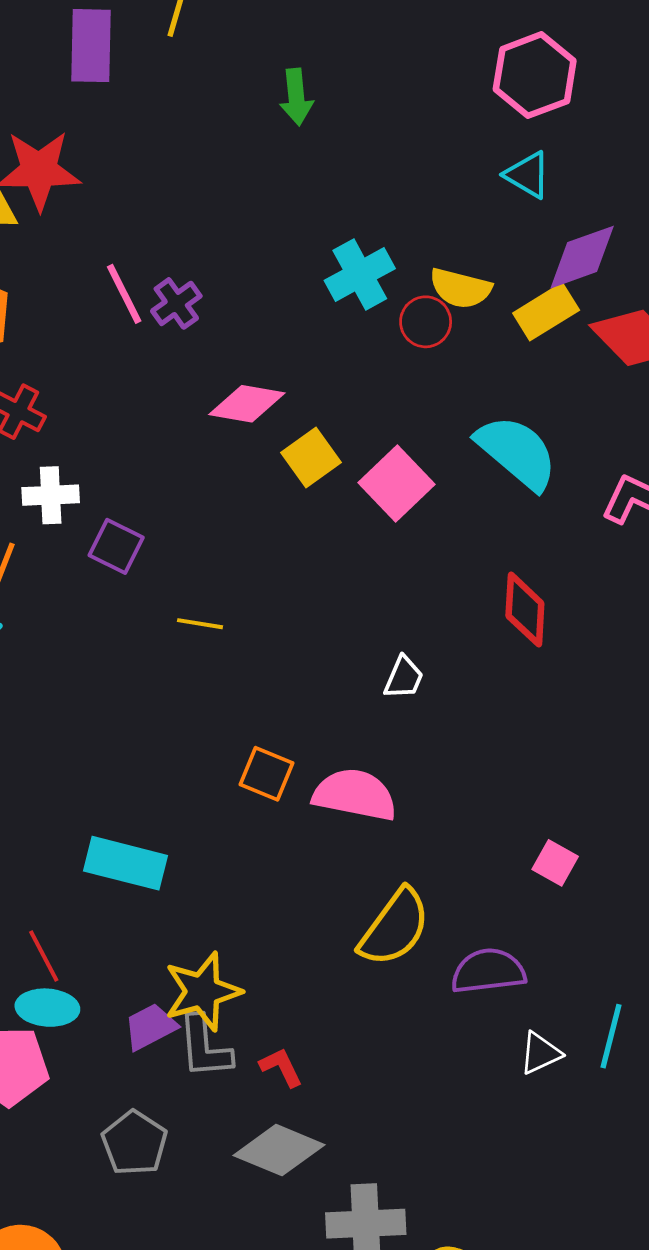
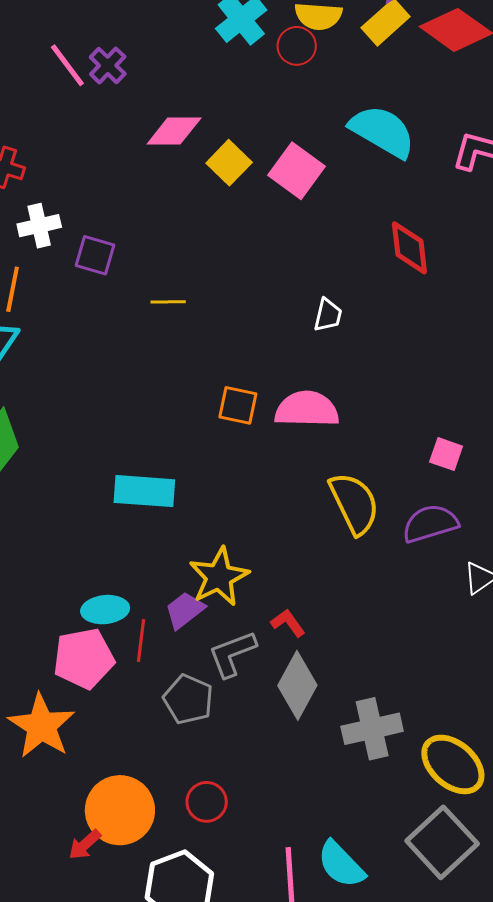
pink square: (555, 863) -> (446, 454), moved
yellow semicircle: (395, 927) -> (354, 503), turned -52
red line: (44, 956) -> (141, 641), moved, turned 45
gray L-shape: (205, 1047) -> (232, 654), moved, turned 84
gray diamond: (279, 1150) -> (297, 685), turned -74

